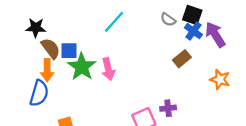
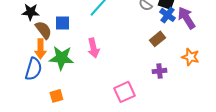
blue square: (69, 51) -> (62, 23), moved
green star: (82, 67) -> (61, 58), moved, turned -30
purple cross: (168, 108) -> (159, 71), moved

